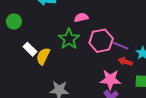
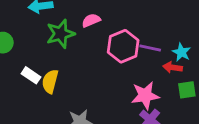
green star: (69, 39) -> (61, 34), moved, turned 30
red arrow: (125, 62) -> (173, 67), moved

